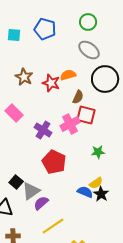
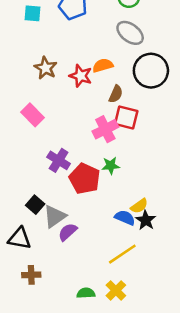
purple cross: (43, 130) -> (59, 160), moved
green star: (98, 152) -> (111, 166), moved
yellow line: (53, 226) -> (122, 254), moved

